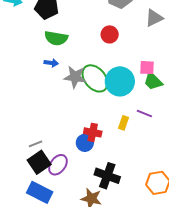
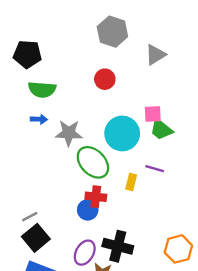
green ellipse: (95, 78) -> (93, 162), moved
purple ellipse: (58, 165) -> (85, 253), moved

